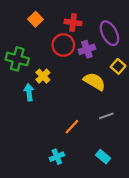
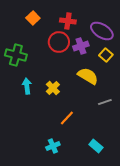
purple ellipse: (109, 33) -> (102, 31), turned -30
yellow square: (118, 66) -> (106, 55), moved
yellow cross: (43, 76) -> (53, 88), moved
gray line: (106, 116) -> (105, 102), moved

